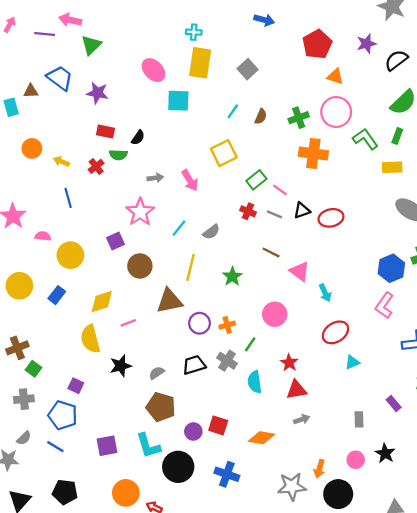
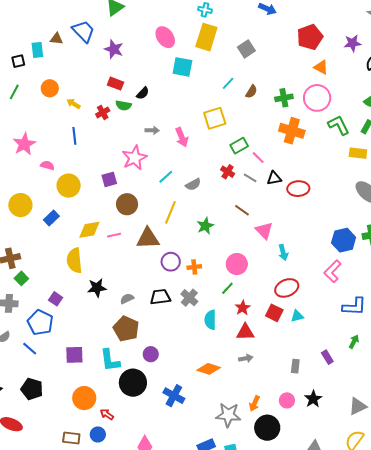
pink line: (128, 323) -> (114, 235), moved
green line: (250, 344) -> (227, 288), moved
red square: (218, 425) -> (274, 313), moved

